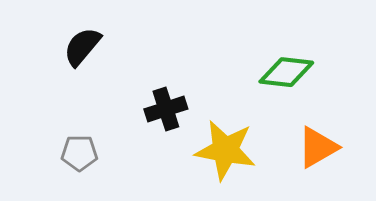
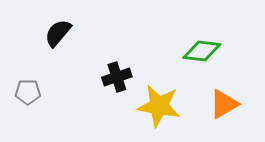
gray pentagon: (79, 153) -> (28, 92), moved

